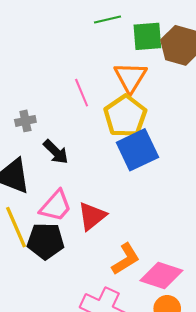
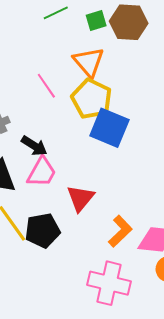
green square: (147, 36) -> (96, 21), size x0.7
blue square: (137, 150) -> (109, 128), turned -30
pink trapezoid: (56, 206) -> (42, 172), moved

